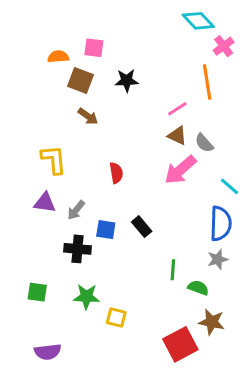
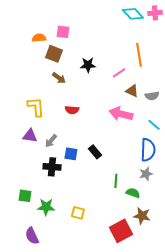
pink cross: (224, 46) -> (155, 13), moved, turned 32
black star: (127, 80) -> (88, 65), moved
brown triangle: (177, 136) -> (132, 91), moved
gray semicircle: (204, 143) -> (152, 96), moved, turned -56
pink arrow: (180, 170) -> (121, 114), turned 55
red semicircle: (116, 173) -> (72, 110), moved, turned 104
green star: (86, 297) -> (46, 207), moved
purple semicircle: (48, 352) -> (32, 236), turned 72

